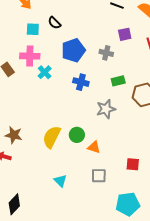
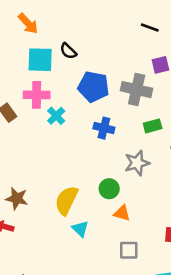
cyan square: (33, 29) -> (40, 60), size x1.5
blue pentagon: (73, 50) -> (93, 87), turned 30
gray cross: (106, 53) -> (137, 90), size x1.6
green circle: (77, 135) -> (109, 189), moved
cyan triangle: (60, 181) -> (80, 229), moved

